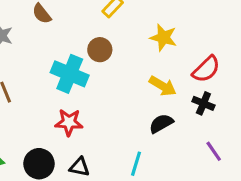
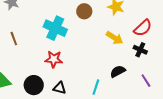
brown circle: (100, 50) -> (84, 11), moved
black semicircle: (161, 123) -> (118, 71), moved

